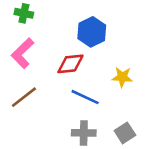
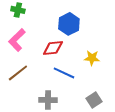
gray cross: (84, 133) -> (48, 100), moved

